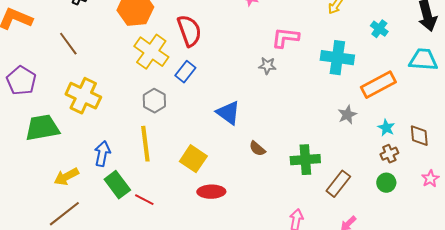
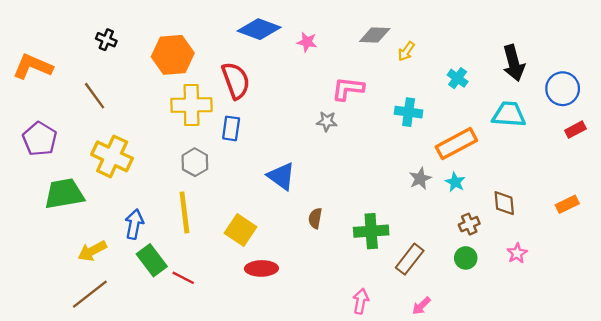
yellow cross: (151, 52) -> (191, 105), turned -36
cyan cross: (337, 58) -> (409, 112), size x0.7
blue rectangle: (185, 72) -> (231, 128), turned -30
cyan star: (386, 128) -> (455, 182), moved
brown semicircle: (257, 149) -> (315, 218), turned 60

